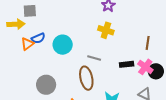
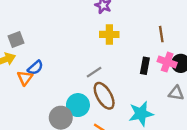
cyan circle: (63, 45) -> (78, 105), moved
gray line: (94, 58) -> (94, 72), moved, turned -32
black rectangle: (127, 64) -> (145, 66), turned -56

